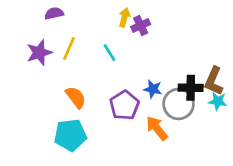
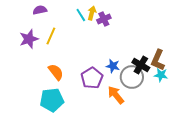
cyan line: (110, 53) -> (81, 15), moved
black cross: (191, 88) -> (141, 65), turned 30

